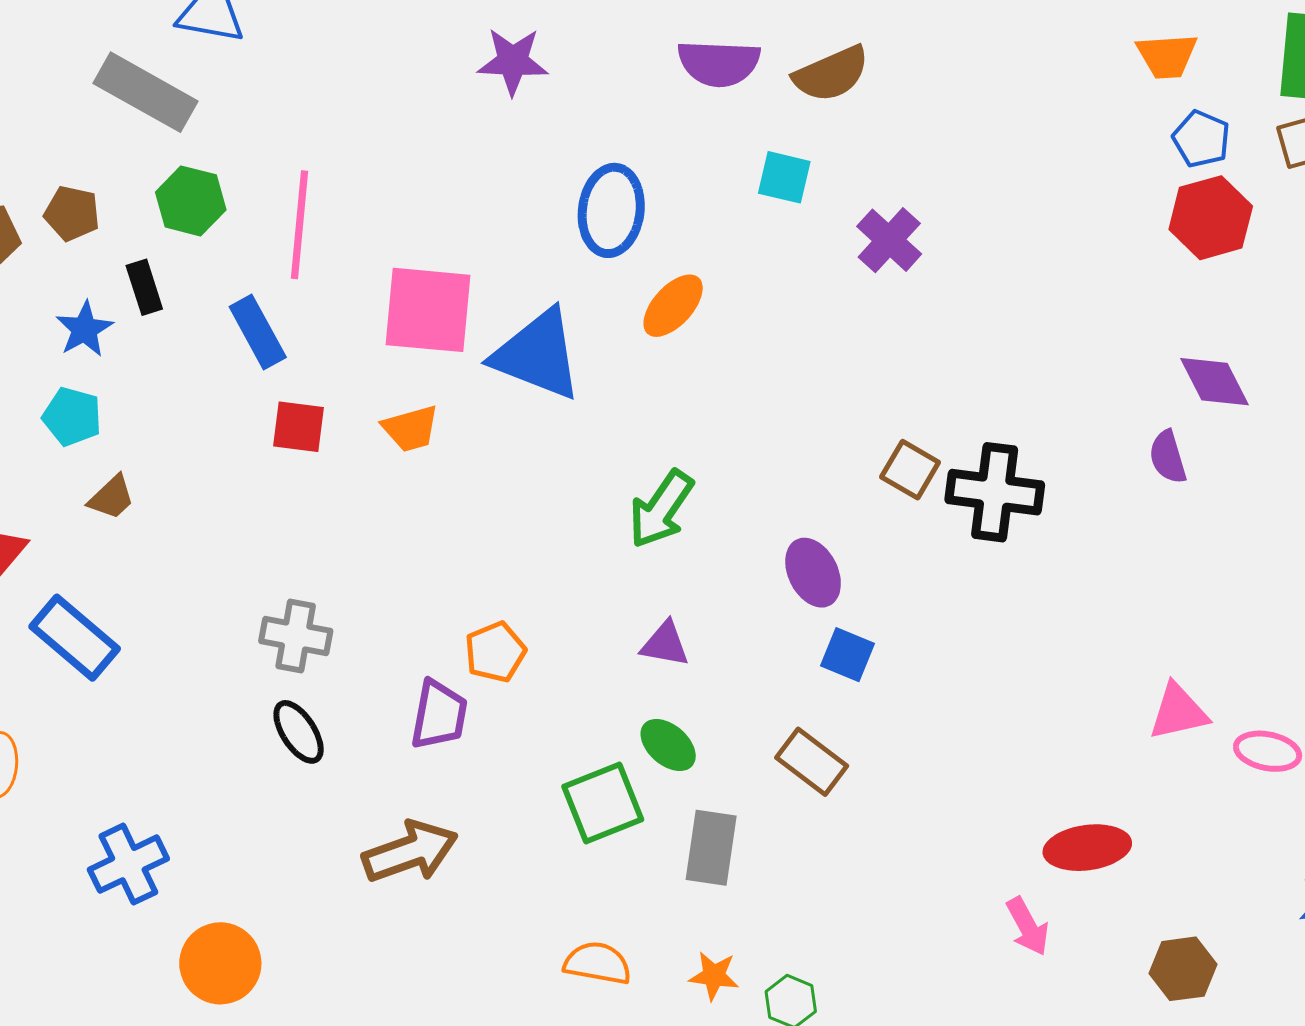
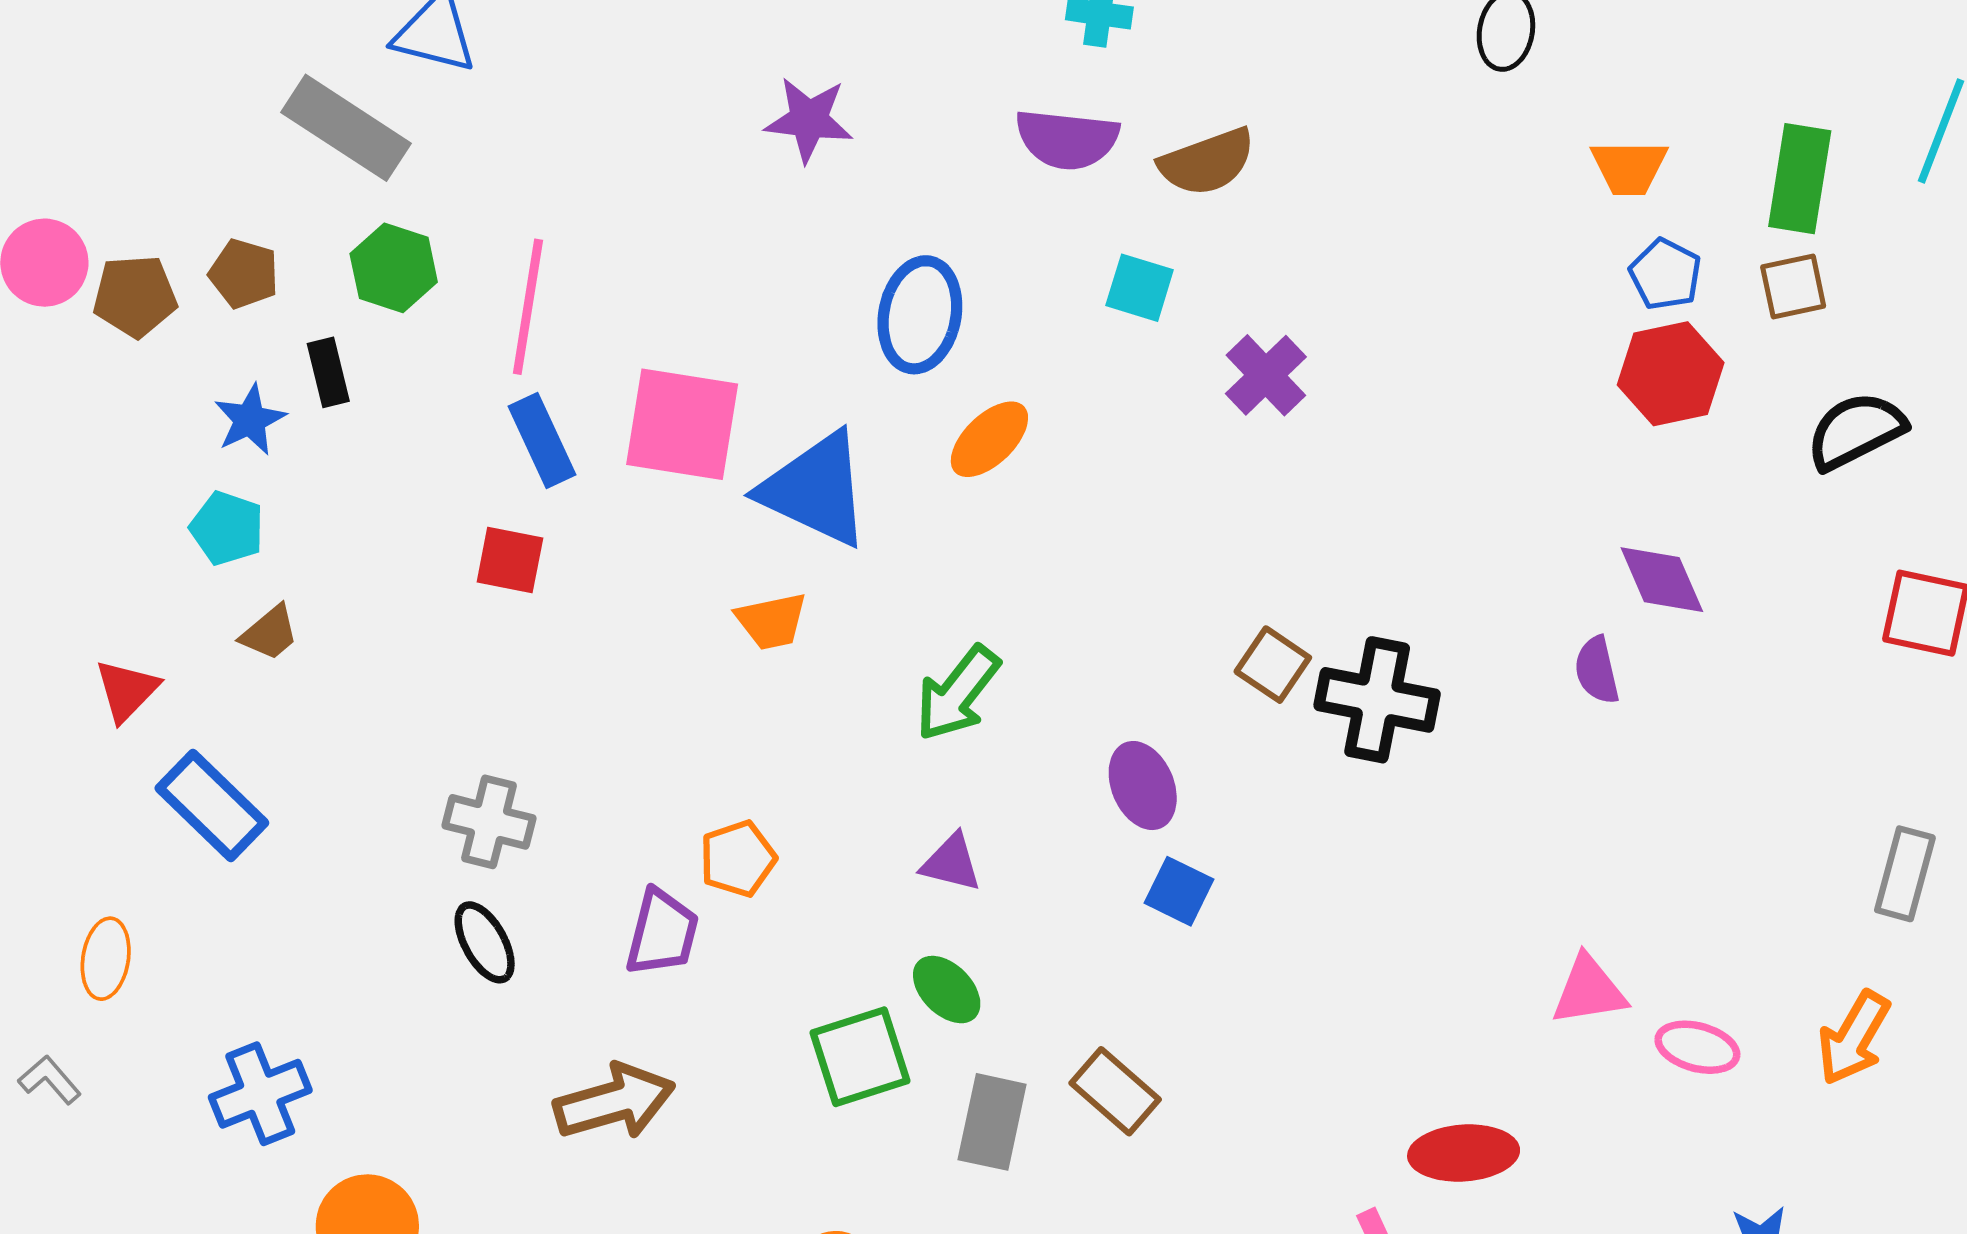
blue rectangle: (258, 332) -> (542, 440), moved
orange trapezoid: (411, 428) -> (772, 621), moved
brown rectangle: (812, 762) -> (1115, 1091), moved

